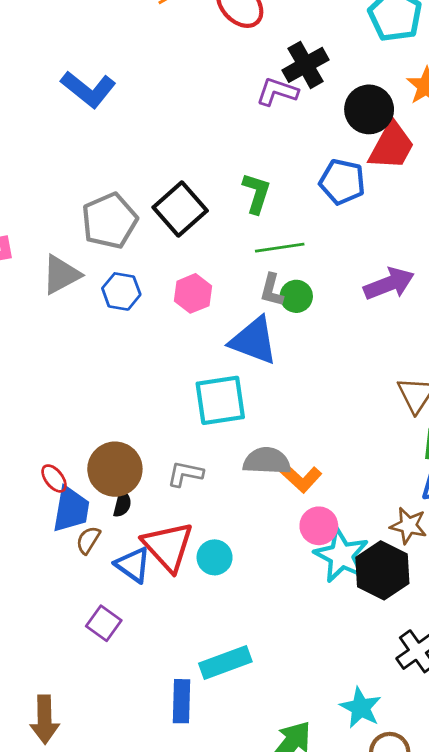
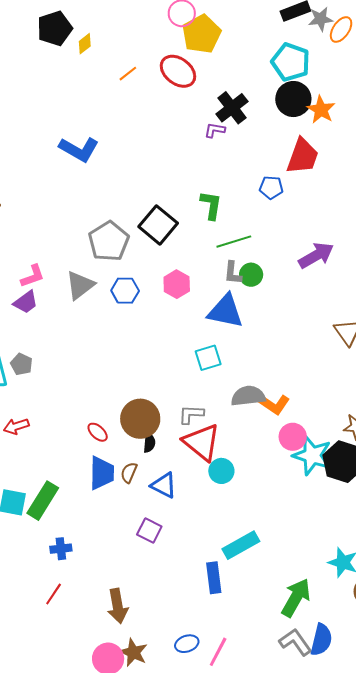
purple L-shape: (277, 92) -> (215, 130), size x0.7
black circle: (369, 109) -> (293, 99), moved
blue pentagon: (342, 182) -> (271, 187), size x0.7
cyan square: (220, 400) -> (208, 358), size x0.7
blue trapezoid: (71, 509) -> (102, 473), moved
red triangle: (168, 546) -> (202, 442), moved

